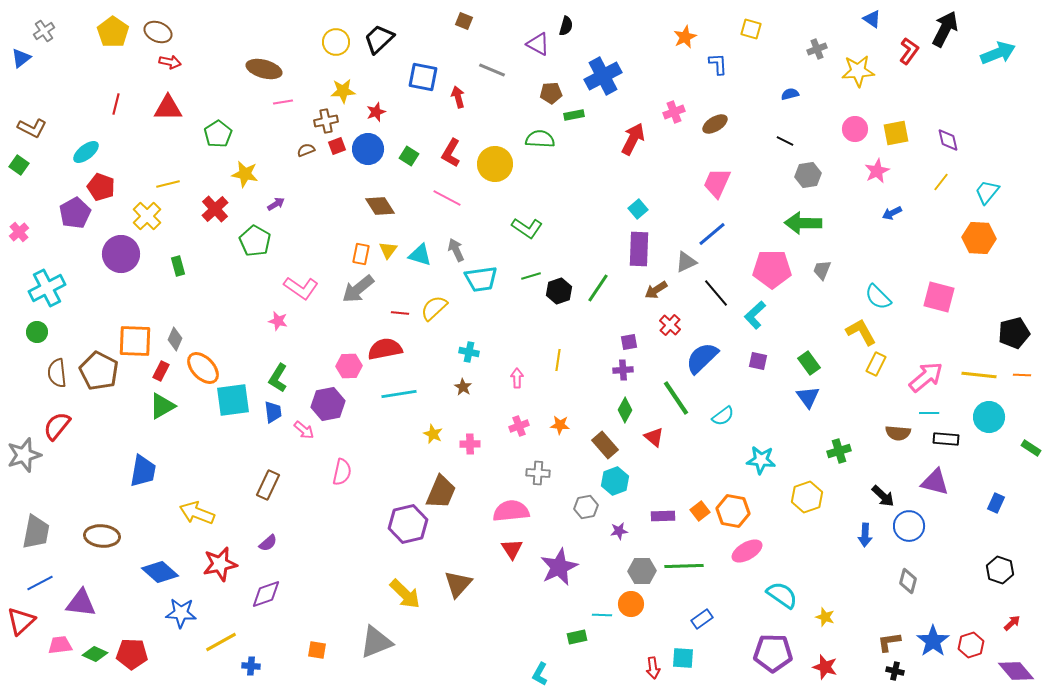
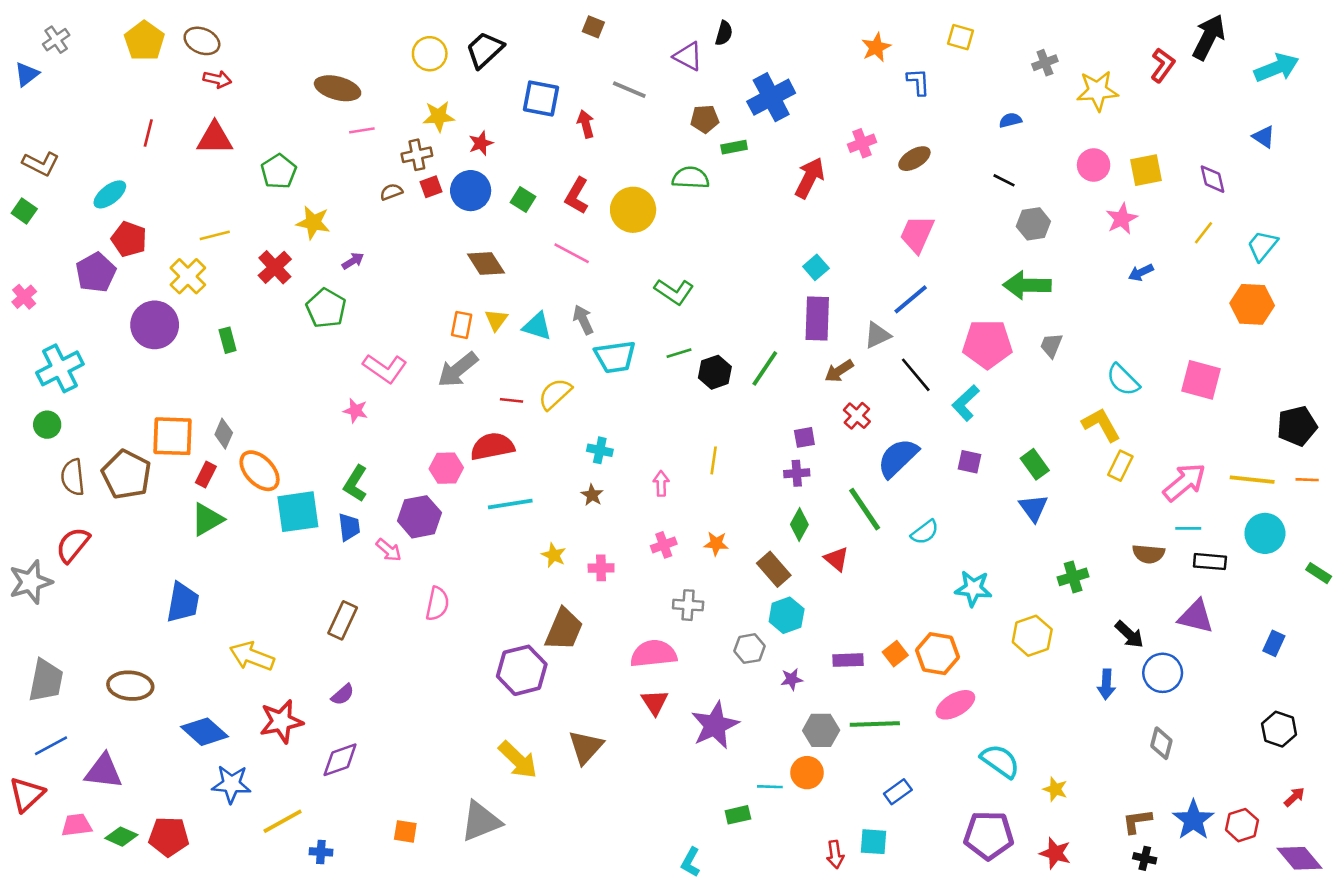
blue triangle: (872, 19) -> (1264, 137), moved

